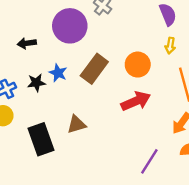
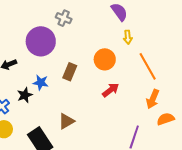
brown rectangle: (94, 69) -> (70, 72), size x0.7
red arrow: (136, 101) -> (111, 90), size x0.7

